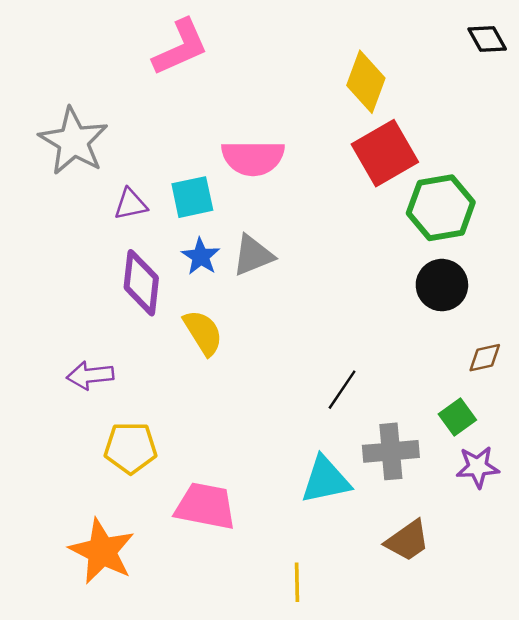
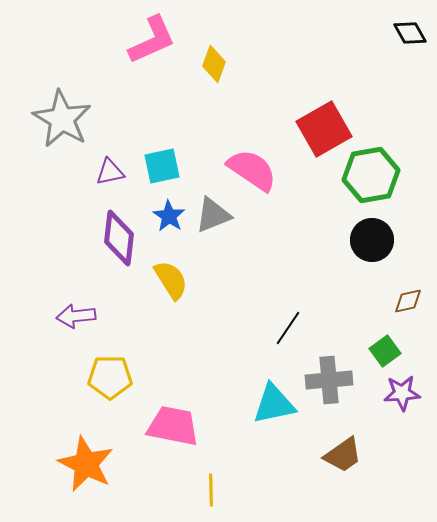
yellow diamond: (366, 82) -> (214, 64), moved, size x0.7
pink semicircle: (253, 158) -> (252, 170), moved, turned -146
yellow line: (297, 582) -> (211, 490), moved

